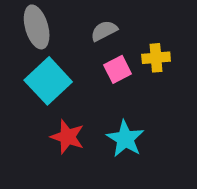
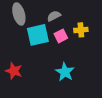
cyan square: (48, 81) -> (38, 35), moved, turned 30
red star: (67, 137) -> (14, 71), moved

